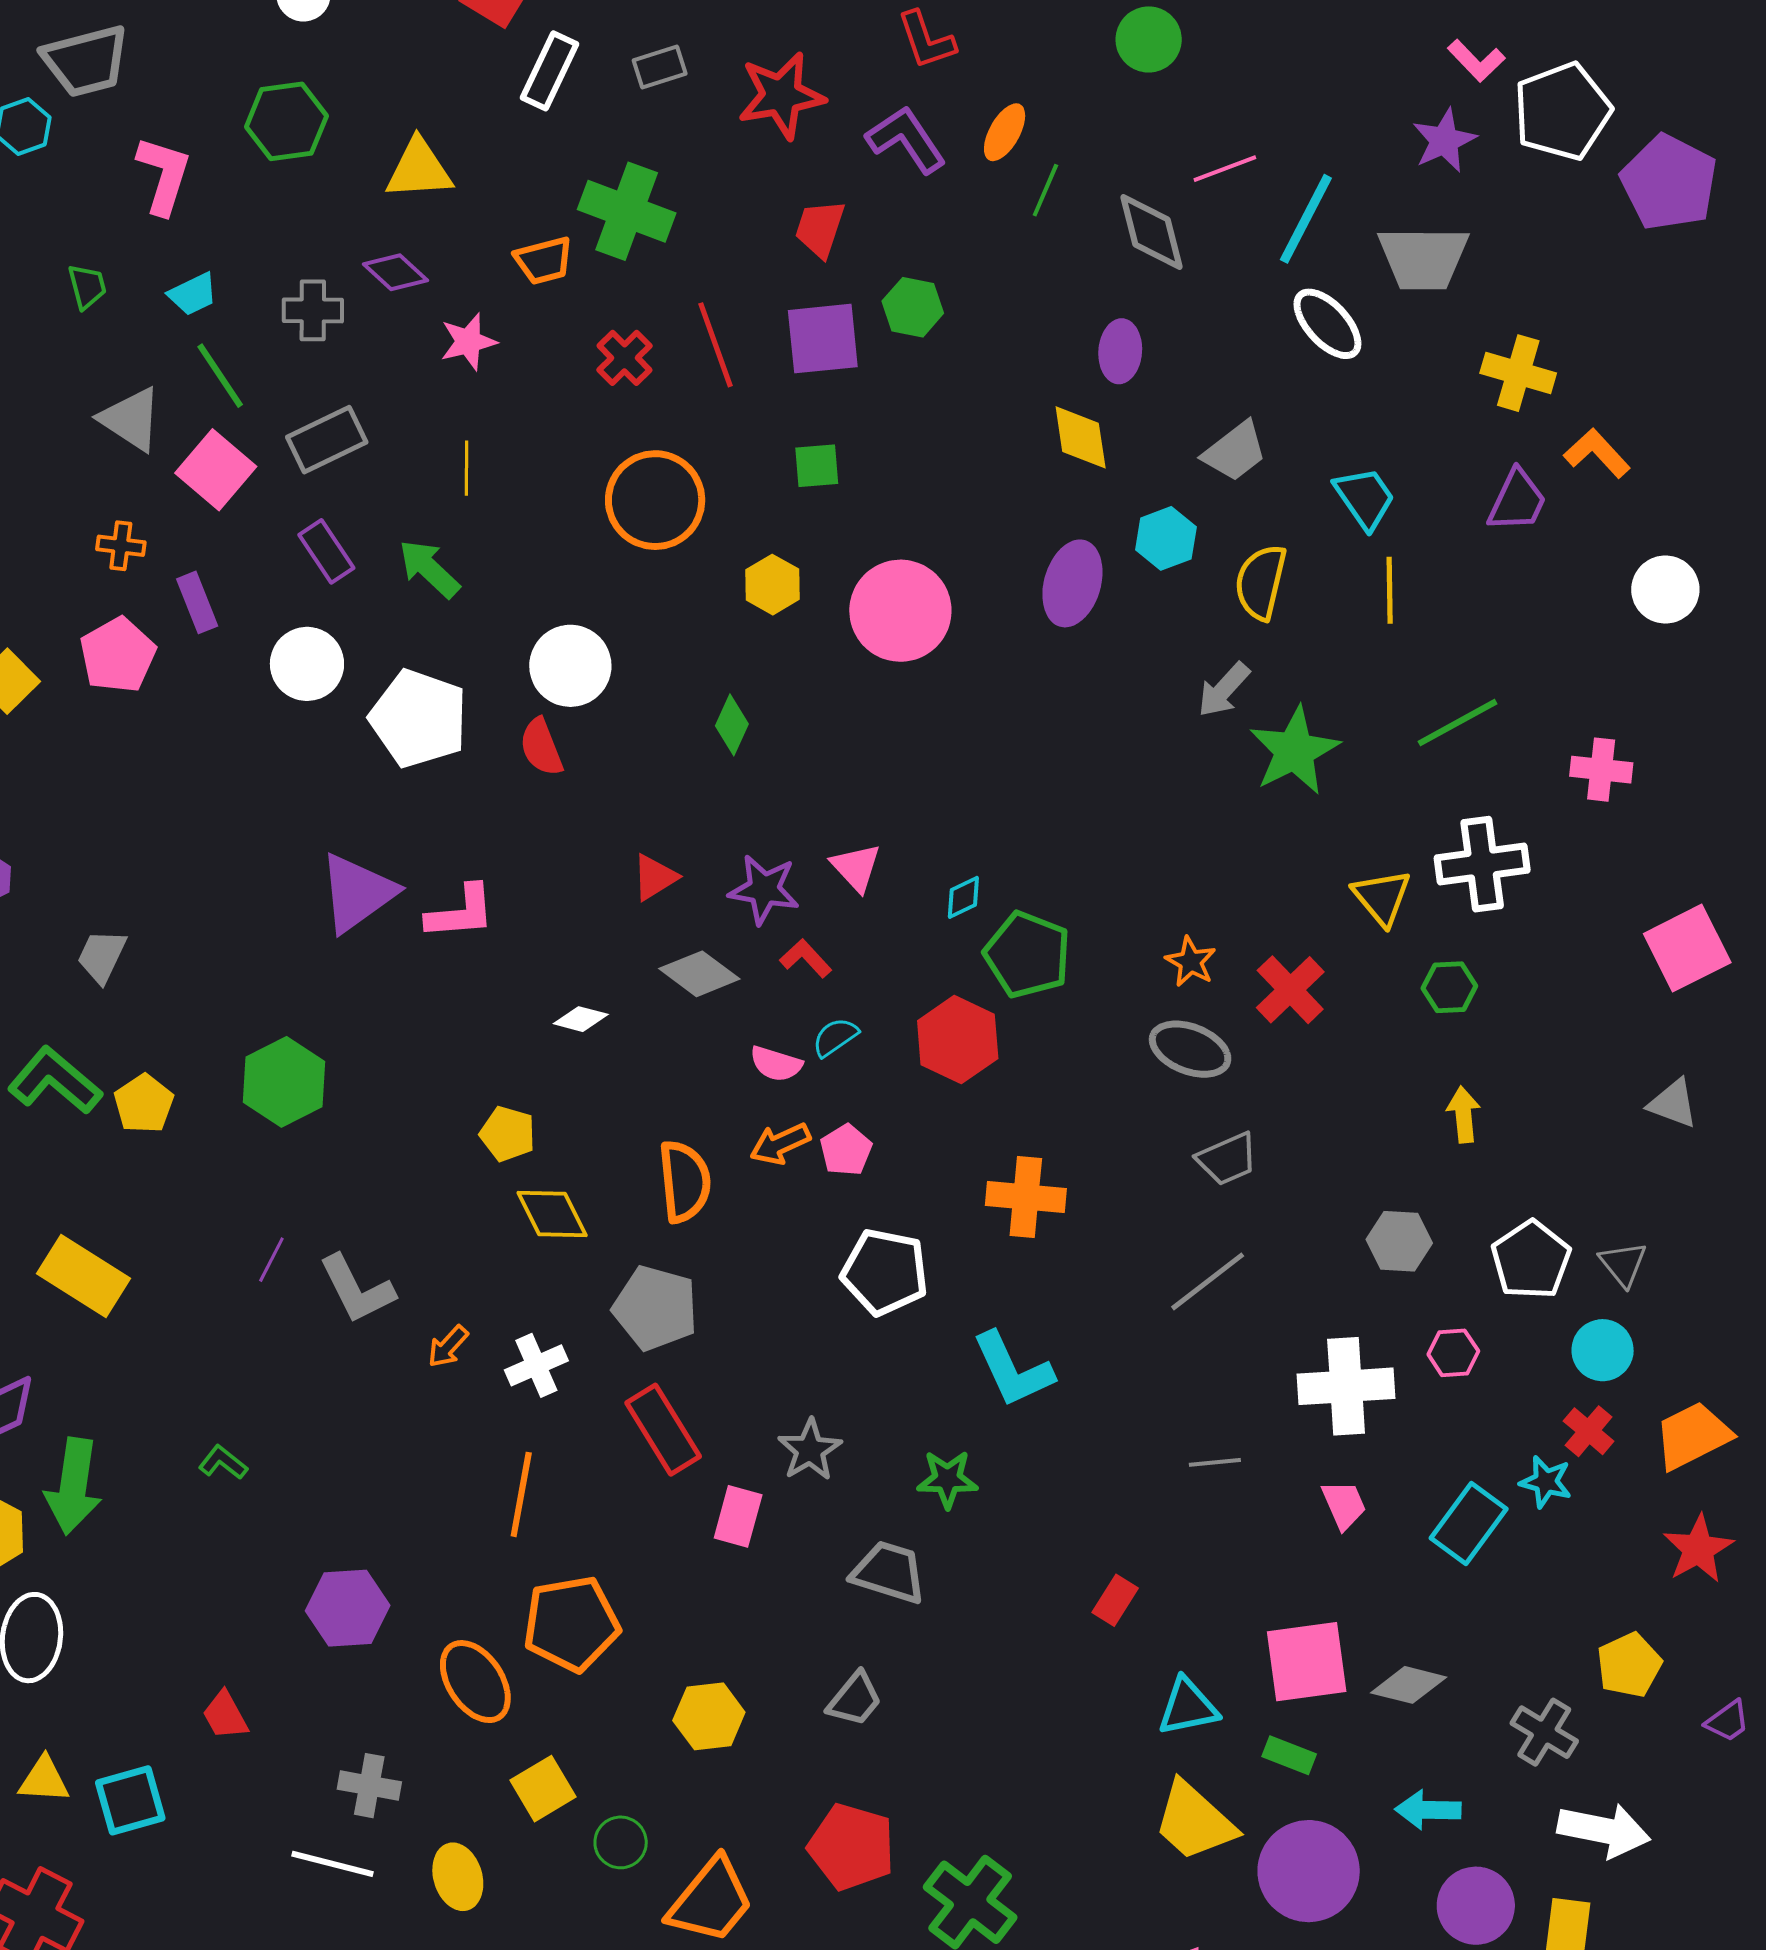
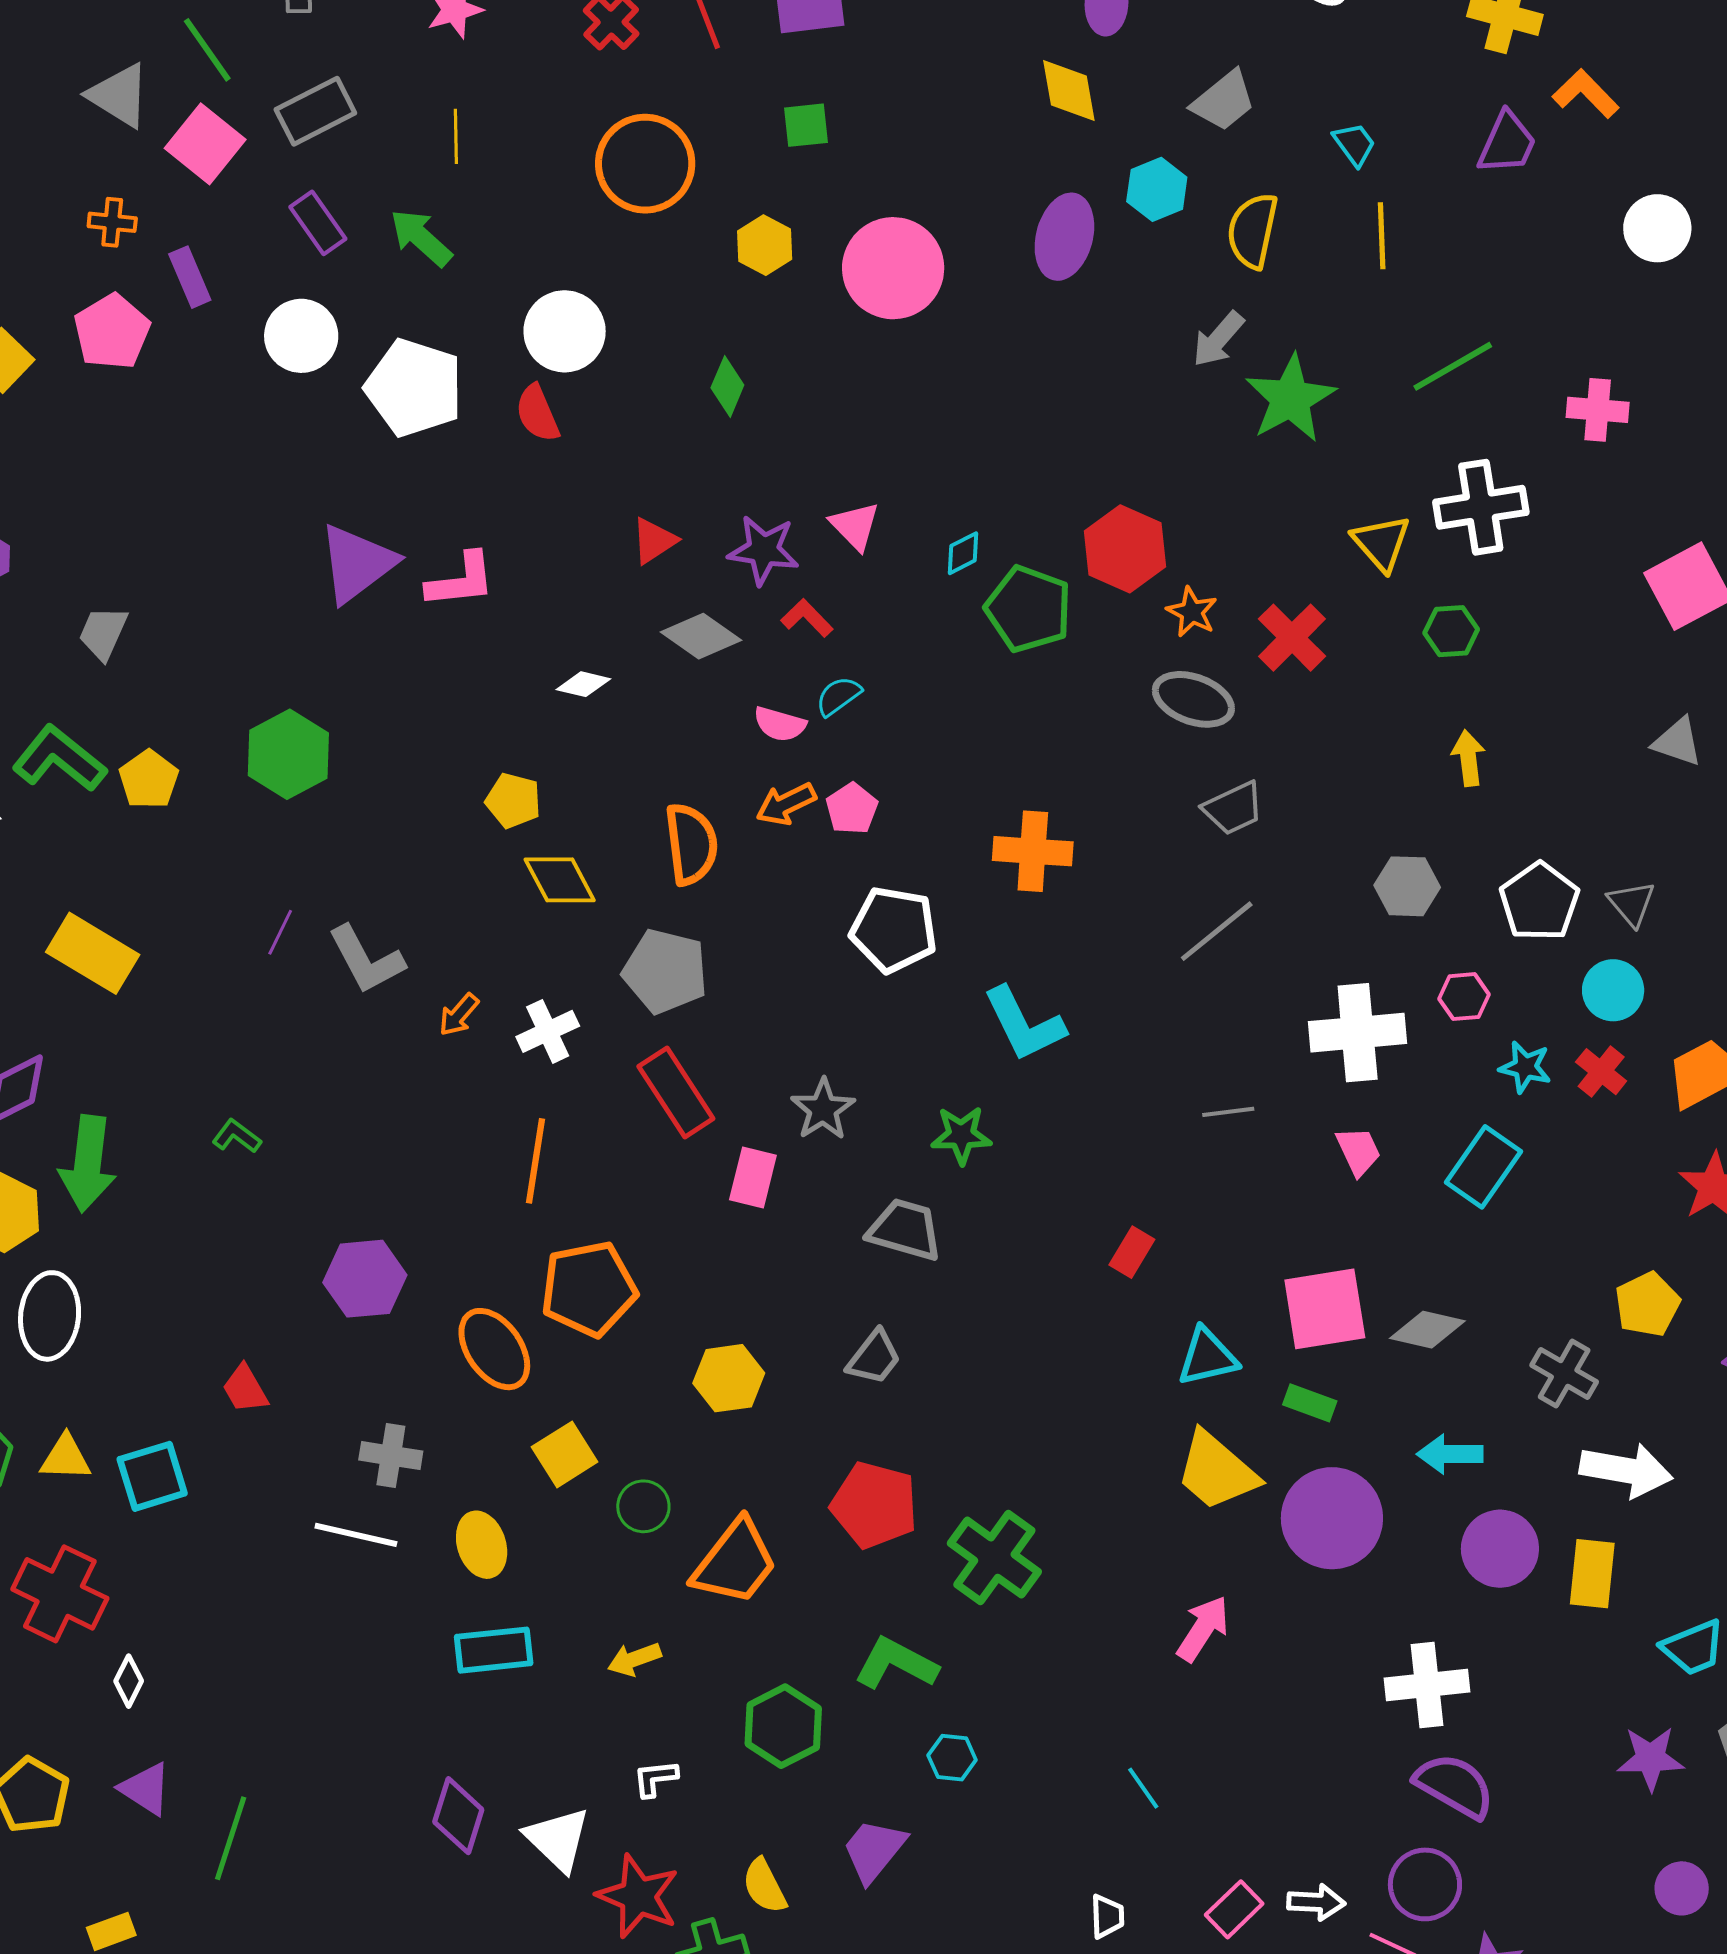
cyan trapezoid: (1365, 498) -> (1354, 144), size x0.7
red hexagon: (958, 1040) -> (1125, 549), moved
cyan star: (1546, 1482) -> (1525, 1067), moved

